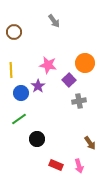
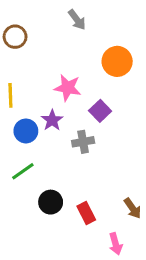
orange circle: (85, 63) -> (117, 61), moved
gray cross: (79, 101) -> (83, 142), moved
red rectangle: (56, 165) -> (86, 213), moved, turned 40

